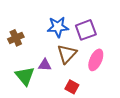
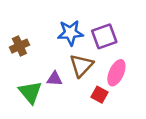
red square: (72, 87) -> (99, 95), moved

